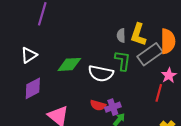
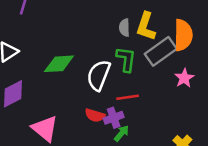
white semicircle: (101, 73) -> (99, 75), turned 100
red line: (159, 93) -> (128, 97), moved, turned 66

